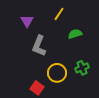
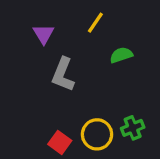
green cross: (82, 68) -> (133, 128), moved
yellow circle: (57, 73) -> (97, 134), moved

